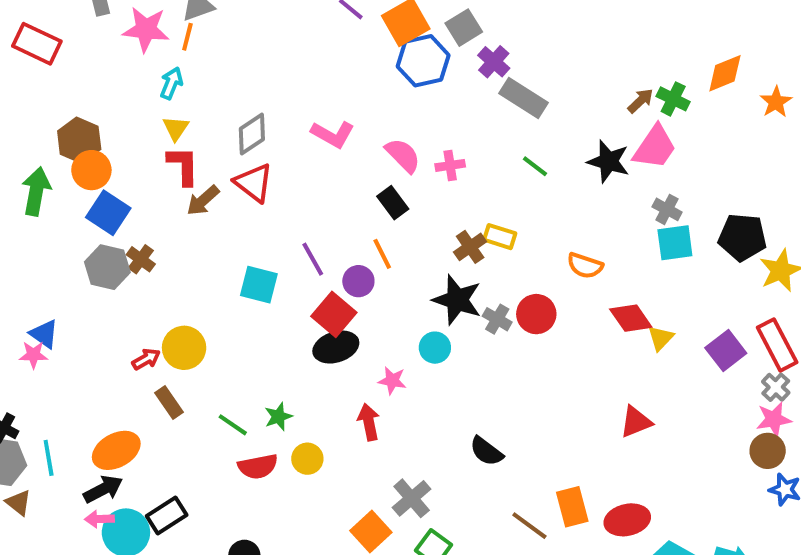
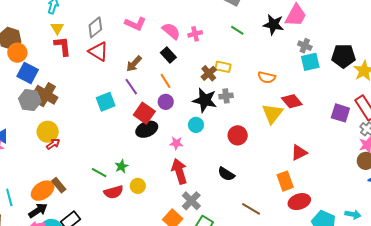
brown arrow: (203, 201) -> (134, 64), moved
brown cross: (141, 259) -> (46, 95), size x1.6
purple circle: (358, 281) -> (166, 102), moved
cyan square: (259, 285) -> (106, 102), turned -30
red circle: (536, 314) -> (238, 135), moved
gray cross: (497, 319) -> (226, 96), moved, turned -32
yellow triangle: (661, 338) -> (272, 114), moved, size x1.6
yellow circle: (184, 348) -> (48, 132), moved
purple square: (726, 350) -> (340, 113), turned -30
brown rectangle: (169, 403) -> (59, 185), moved
red arrow: (369, 422) -> (179, 171), moved, size x1.4
orange rectangle: (572, 507) -> (285, 181), moved

